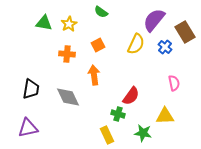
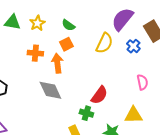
green semicircle: (101, 12) -> (68, 25), moved
orange arrow: (94, 75) -> (57, 63), moved
gray diamond: (68, 97) -> (50, 90), moved

